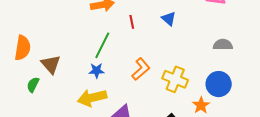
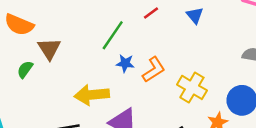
red line: (132, 22) -> (151, 13), turned 56
orange semicircle: (23, 48) -> (19, 25), turned 95
blue star: (97, 71) -> (125, 63), moved

